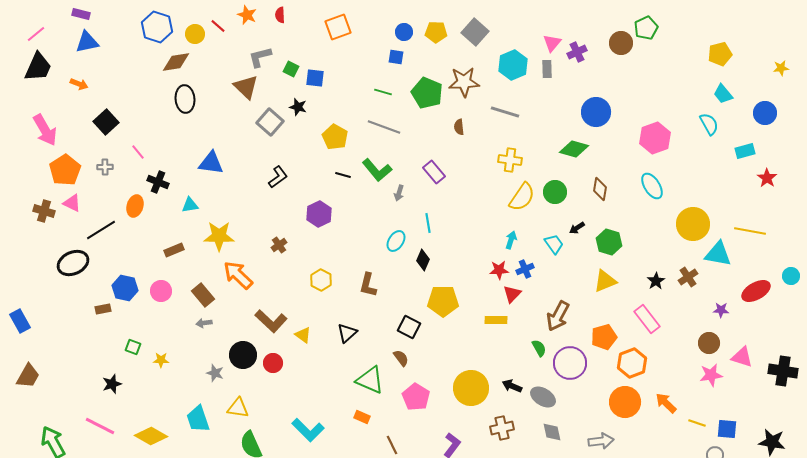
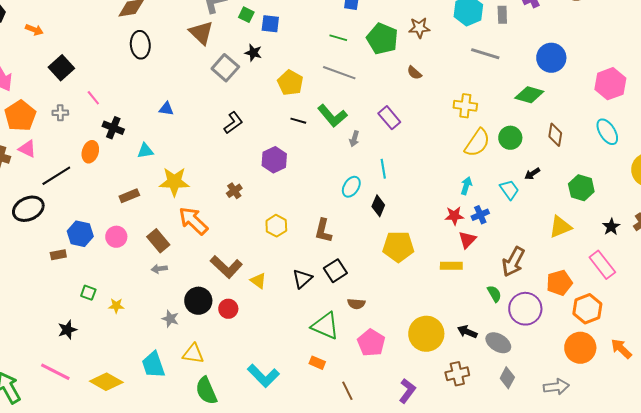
brown star: (464, 82) -> (419, 28), size x0.7
gray line: (505, 112) -> (485, 54), moved
brown semicircle: (459, 127) -> (414, 73), turned -42
blue triangle: (211, 163) -> (166, 109), size x0.6
green hexagon: (609, 242) -> (581, 188), moved
black square: (409, 327) -> (335, 271), moved, turned 30
brown semicircle: (401, 358) -> (356, 304), turned 132
gray diamond: (552, 432) -> (507, 378), turned 40

